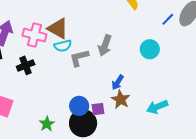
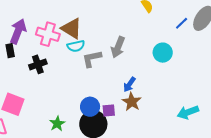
cyan arrow: (157, 107) -> (188, 112), moved

